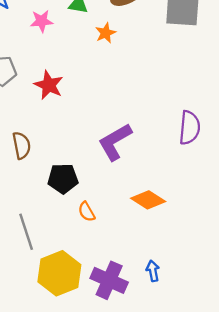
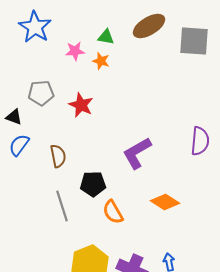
orange star: (106, 33) -> (101, 61), moved, turned -30
orange semicircle: (87, 212) -> (113, 212), size x1.4
gray line: (26, 232) -> (62, 206), moved

